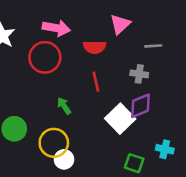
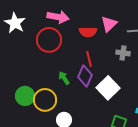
pink triangle: (120, 24) -> (109, 24), moved
purple diamond: (140, 106) -> (85, 76), moved, turned -45
yellow circle: (54, 143) -> (45, 100), moved

